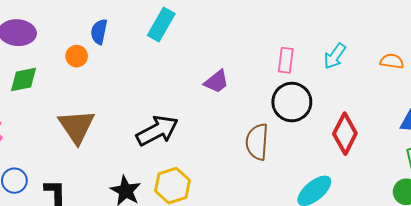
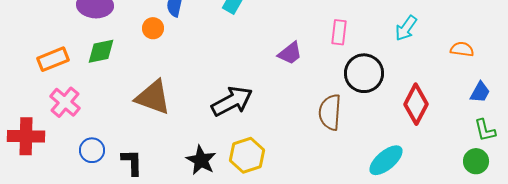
pink rectangle: (286, 60) -> (339, 32), moved
orange semicircle: (392, 61) -> (462, 49), moved
brown triangle: (77, 127) -> (153, 97), turned -36

